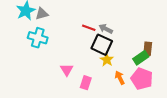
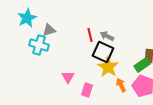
gray triangle: (42, 14) -> (49, 30), moved
red line: (89, 28) -> (90, 35), turned 56
yellow star: (107, 60) -> (108, 67), size x1.5

